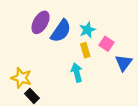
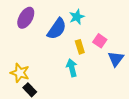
purple ellipse: (41, 22) -> (26, 18), moved
cyan star: (87, 30) -> (77, 17), moved

